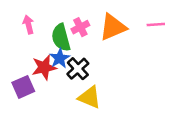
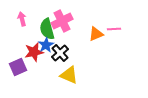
pink line: (156, 25) -> (114, 29), moved
pink cross: (80, 27) -> (62, 21), size x1.5
orange triangle: (113, 27) -> (96, 34), moved, size x0.7

